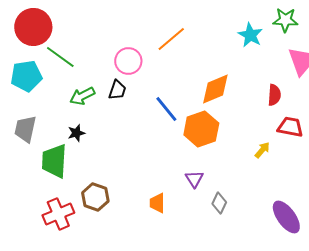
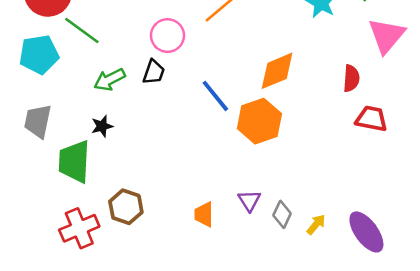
yellow arrow: (262, 150) -> (316, 224), moved
purple triangle: (194, 179) -> (249, 200), moved

